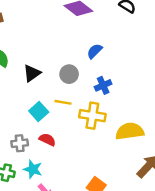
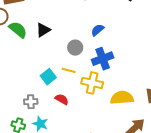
black triangle: (32, 73) -> (43, 30), moved
blue cross: (103, 85) -> (103, 59), size x1.5
red semicircle: (47, 140) -> (62, 99), moved

